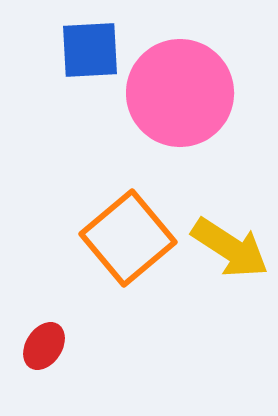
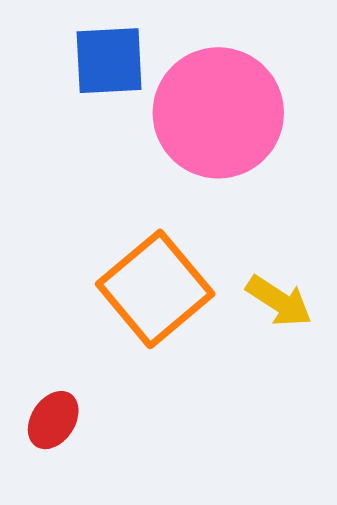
yellow arrow: (230, 248) -> (279, 301), size x0.7

